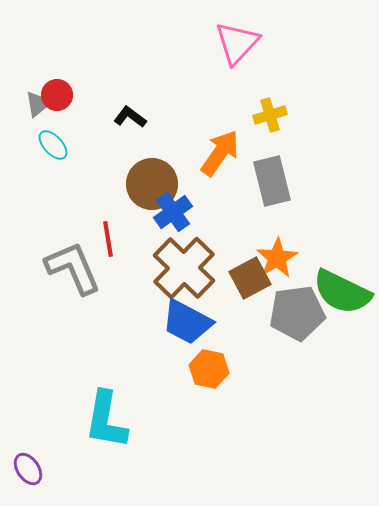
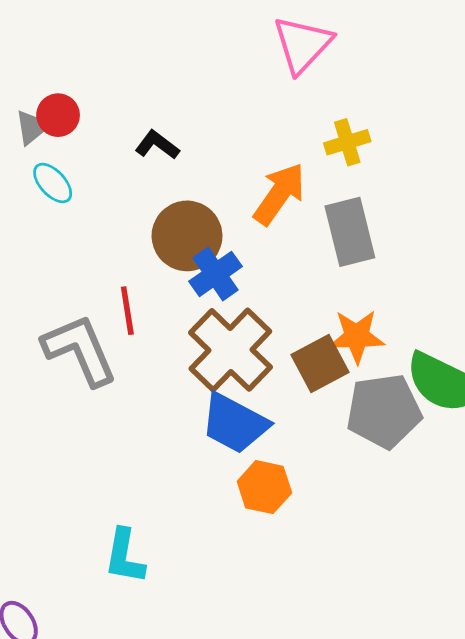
orange star: (277, 258) -> (357, 336), turned 30
cyan L-shape: (106, 420) -> (125, 556), size x0.7

